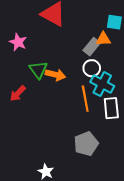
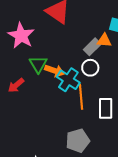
pink star: (18, 42) -> (21, 36), size x1.5
cyan cross: (102, 84) -> (68, 80), moved

